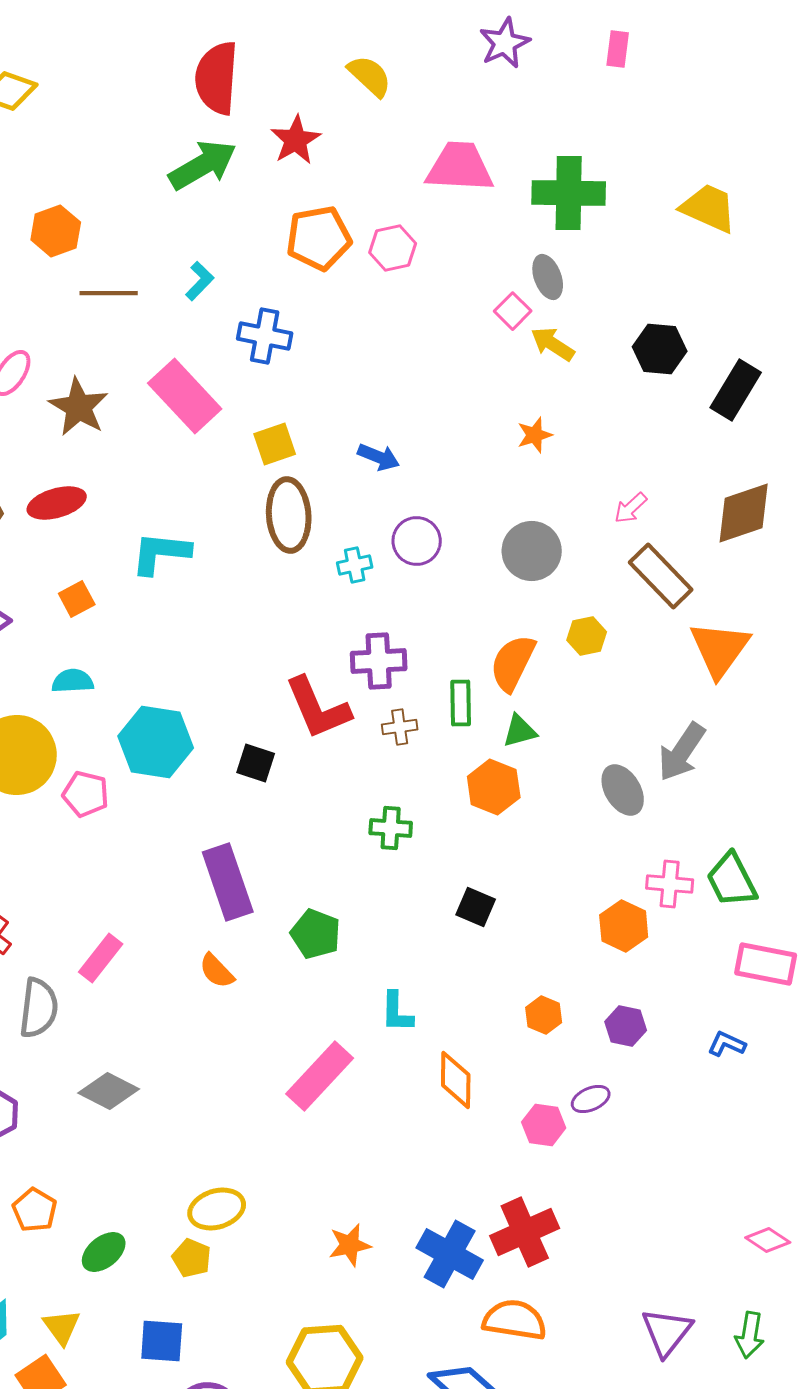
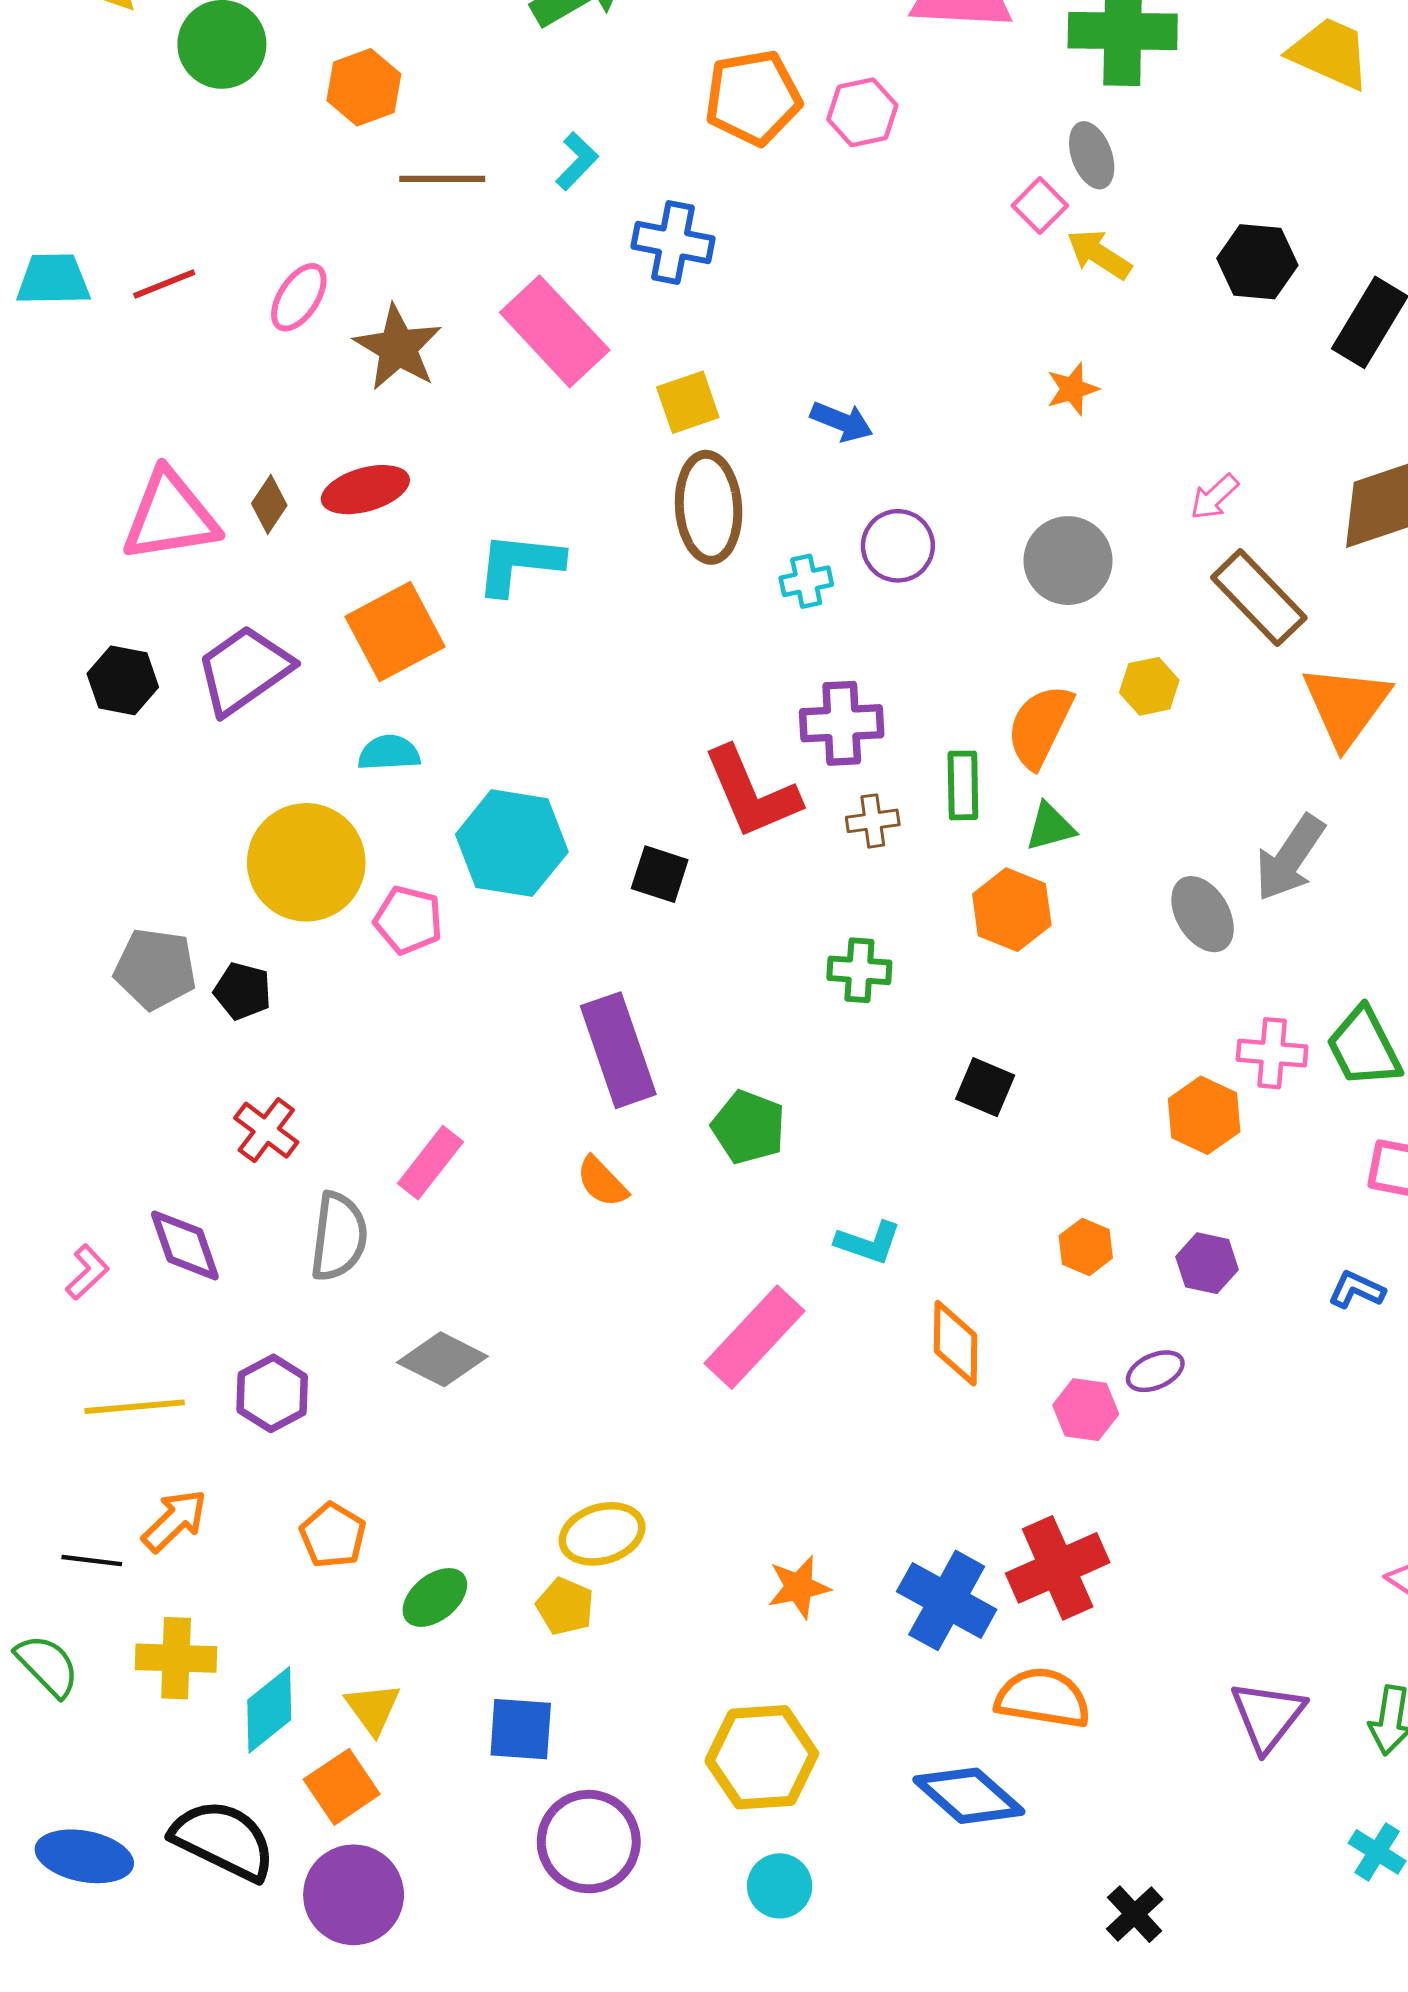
orange square: (77, 599) -> (395, 632), size x1.8
cyan L-shape: (397, 1012) -> (868, 1242), turned -72

